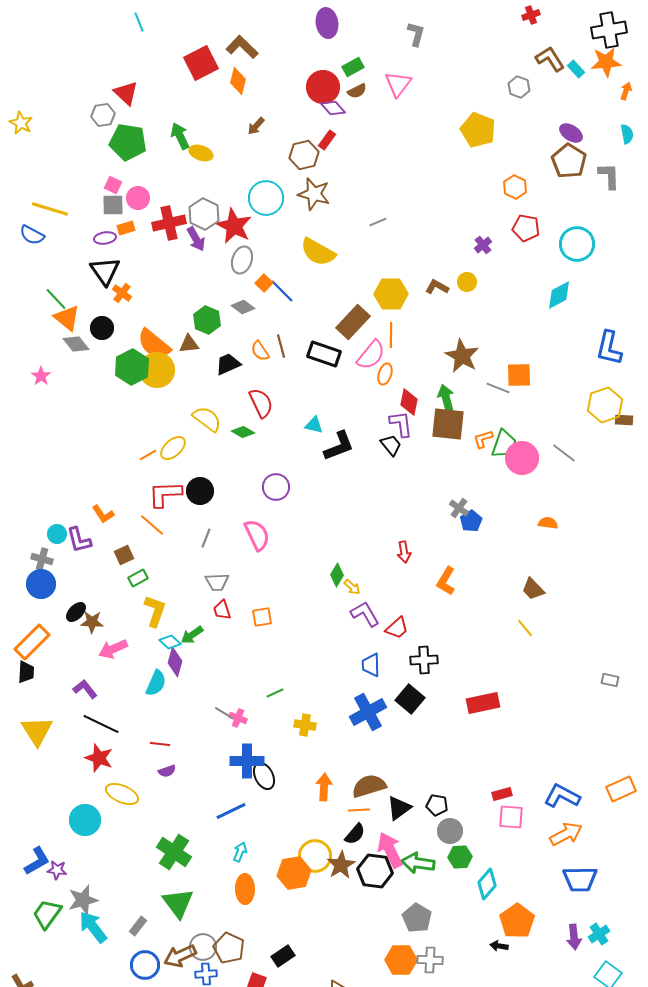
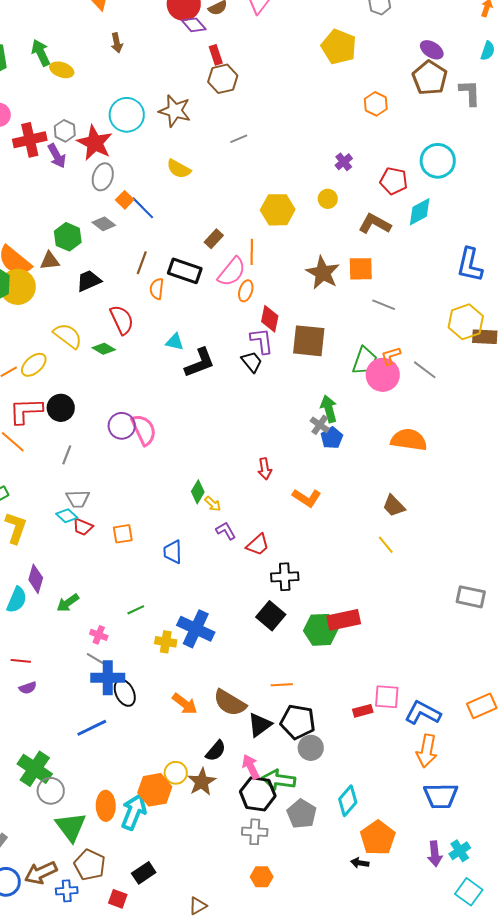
brown arrow: (256, 126) -> (117, 43), turned -54
cyan semicircle: (627, 134) -> (488, 51), turned 30
red rectangle: (327, 140) -> (216, 55), moved, turned -54
brown hexagon: (304, 155) -> (223, 79), moved
gray hexagon: (204, 214) -> (65, 131), size x0.7
red pentagon: (526, 228) -> (394, 181), moved
yellow semicircle: (318, 252) -> (179, 169), size x0.7
brown L-shape: (437, 287) -> (375, 224), moved, size x1.4
yellow hexagon: (391, 294) -> (278, 210), moved
brown rectangle: (353, 322) -> (214, 239), size x0.6
brown line: (281, 346) -> (142, 263), turned 35
orange semicircle: (260, 351) -> (157, 289), moved, turned 40
orange square: (519, 375) -> (361, 269), moved
gray line: (498, 388) -> (384, 305), moved
green arrow: (446, 398) -> (329, 409), moved
brown rectangle: (624, 420) -> (485, 337), size x1.4
orange L-shape: (483, 439) -> (391, 356), moved
purple circle: (276, 487) -> (122, 426), moved
orange semicircle: (548, 523) -> (409, 440), size x1.8
pink semicircle: (257, 535) -> (144, 430), moved
orange L-shape: (446, 581) -> (307, 498), turned -88
red trapezoid: (222, 610) -> (83, 527), turned -50
purple L-shape: (365, 614) -> (226, 531), size x0.7
green arrow: (192, 635) -> (68, 603), moved
cyan diamond: (170, 642) -> (67, 516), moved
blue trapezoid: (371, 665) -> (173, 552), moved
gray rectangle: (610, 680) -> (471, 597), size x1.6
blue cross: (368, 712) -> (196, 629), moved, turned -36
gray line: (224, 713) -> (96, 659), moved
brown semicircle: (369, 786) -> (230, 703), turned -132
orange arrow: (324, 787) -> (185, 704), turned 124
black pentagon: (437, 805) -> (298, 722), size x1.6
orange line: (359, 810) -> (282, 685), moved
pink square: (511, 817) -> (387, 697), moved
orange arrow: (566, 834) -> (427, 751), turned 128
pink arrow: (390, 850) -> (251, 767), size x0.7
cyan arrow: (240, 852) -> (134, 812), moved, size x1.8
yellow circle: (315, 856) -> (176, 773), size x0.7
green hexagon: (460, 857) -> (321, 630), moved, size x1.4
black hexagon: (375, 871) -> (258, 794), moved
green triangle: (178, 903) -> (71, 827), moved
gray pentagon: (417, 918) -> (302, 814), moved
gray circle: (203, 947) -> (51, 791), moved
orange hexagon: (401, 960) -> (262, 877), size x0.7
gray cross: (430, 960) -> (255, 832), moved

